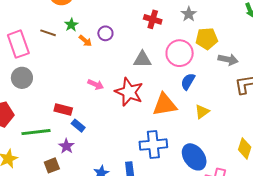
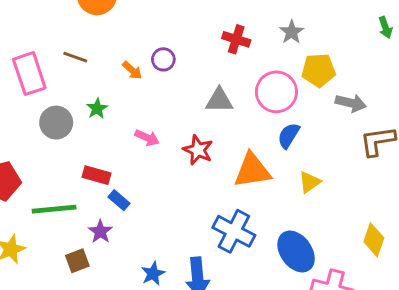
green star: (71, 25) -> (97, 108), moved
gray circle: (22, 78) -> (56, 123), moved
red star: (129, 92) -> (198, 150), size x0.7
blue cross: (153, 145) -> (234, 231), turned 32

